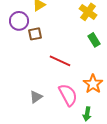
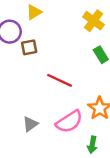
pink semicircle: (68, 95) -> (69, 122), turned 85

